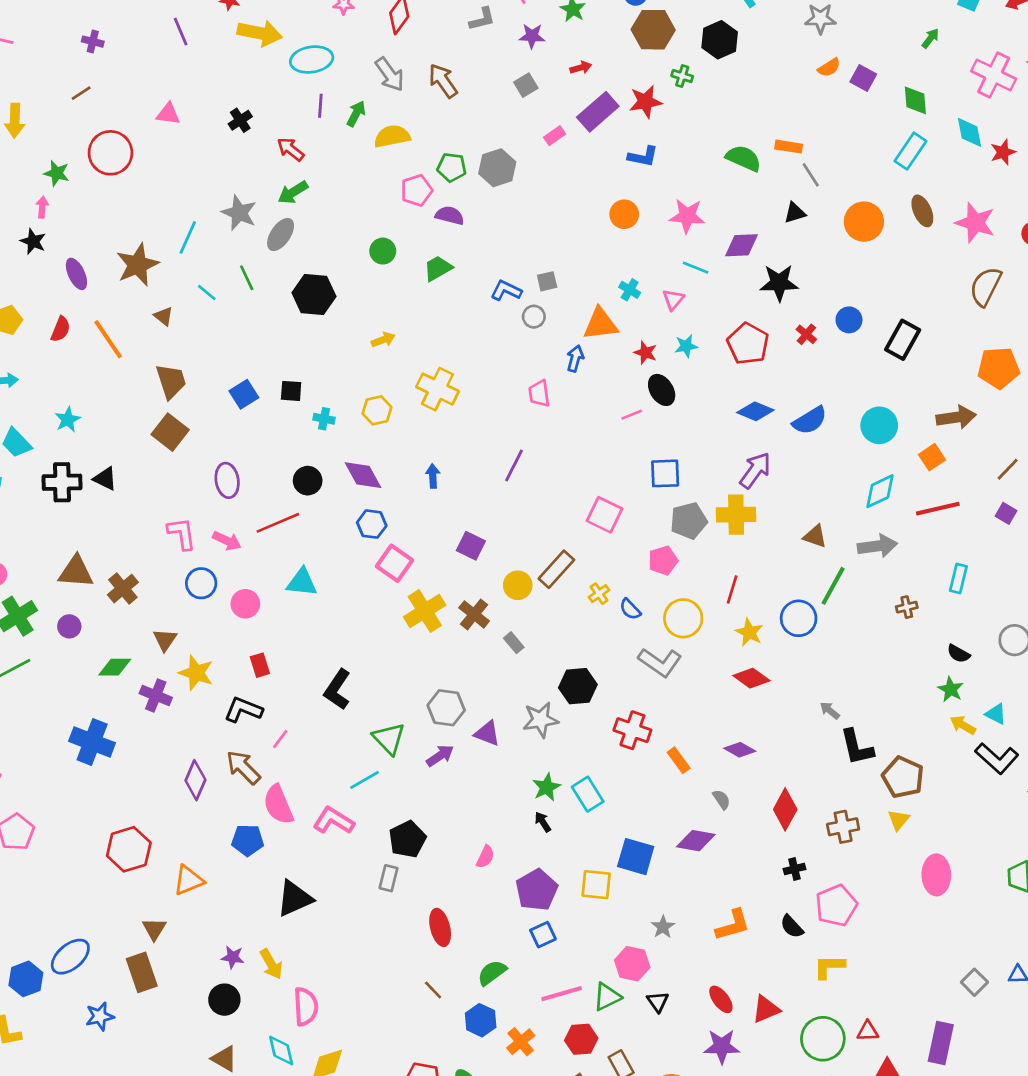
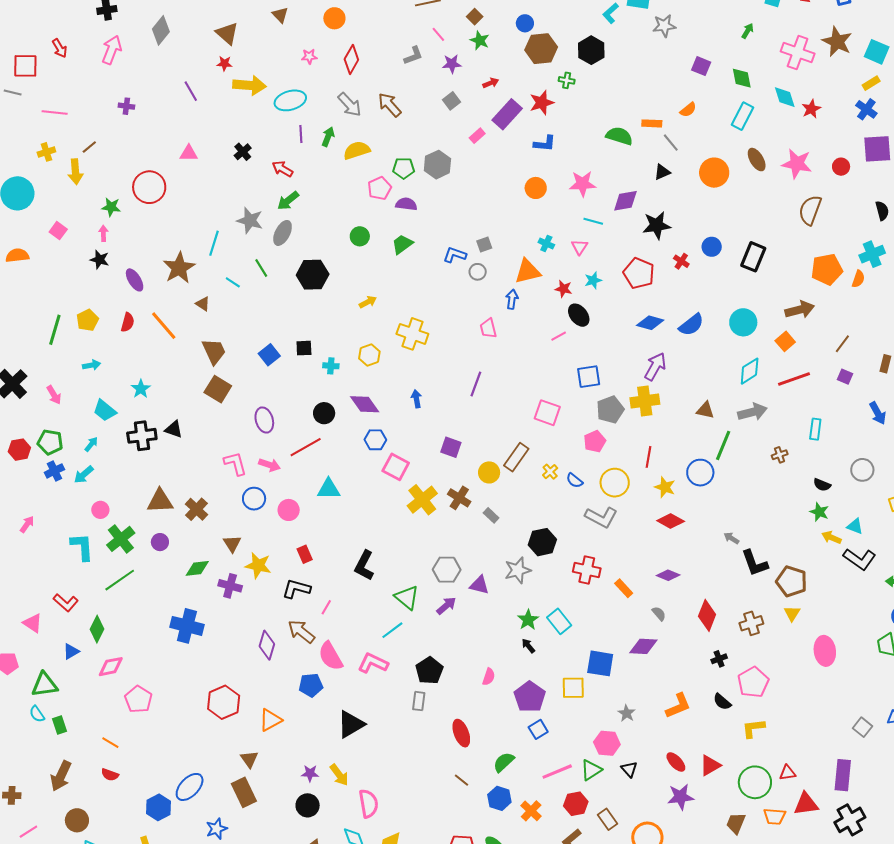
orange semicircle: (829, 68) -> (688, 110), moved
brown line: (81, 93) -> (89, 147), moved

